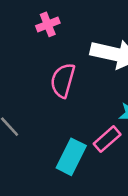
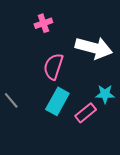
cyan rectangle: (71, 157) -> (57, 101), moved

